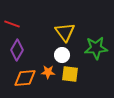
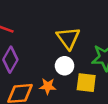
yellow square: (70, 74) -> (86, 83), moved

